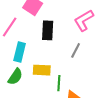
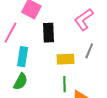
gray line: (76, 50) -> (89, 51), moved
yellow rectangle: (42, 70) -> (65, 59), moved

